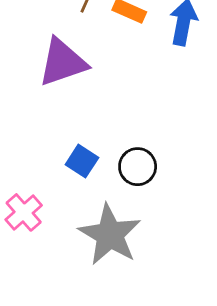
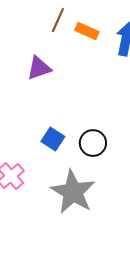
purple triangle: (63, 62) -> (39, 68), size x0.7

